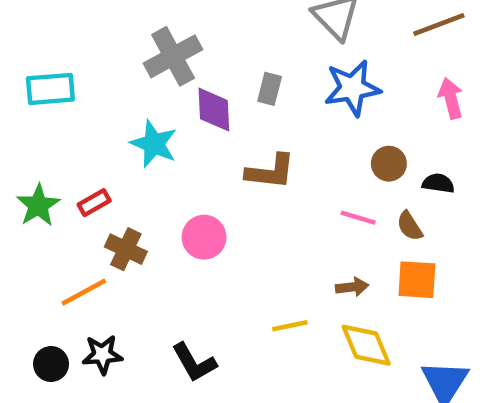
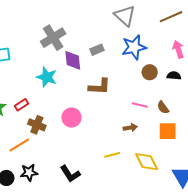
gray rectangle: (270, 89) -> (97, 50), turned 56
brown circle: (389, 164) -> (150, 72), moved
black semicircle: (438, 183) -> (174, 76), moved
brown arrow: (352, 287) -> (130, 128), moved

